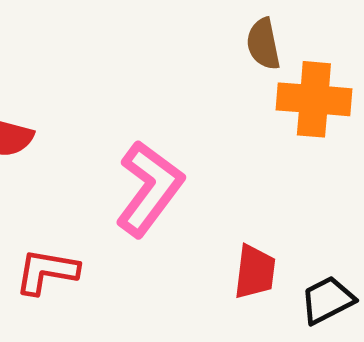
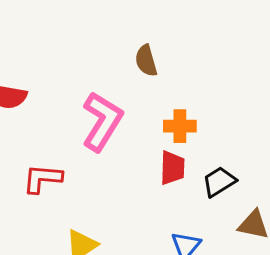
brown semicircle: (263, 44) -> (146, 61), moved
orange cross: (314, 99) -> (180, 126), moved, size x0.7

